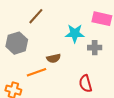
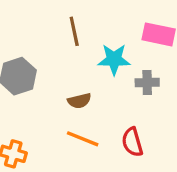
brown line: (36, 16) -> (74, 31), moved, turned -54
orange line: (36, 72) -> (83, 139), moved, turned 42

